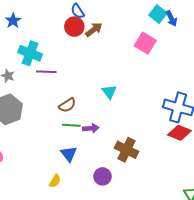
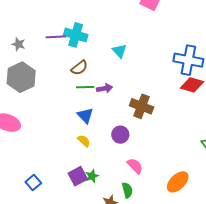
cyan cross: (30, 53) -> (76, 35), moved
yellow semicircle: (55, 181) -> (84, 141), moved, turned -72

